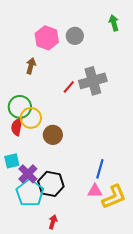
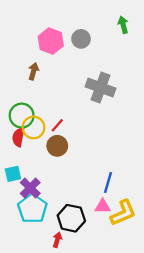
gray cross: (93, 81) -> (100, 87), turned 36
red line: (69, 87) -> (57, 125), moved
black hexagon: (51, 184) -> (71, 218), moved

